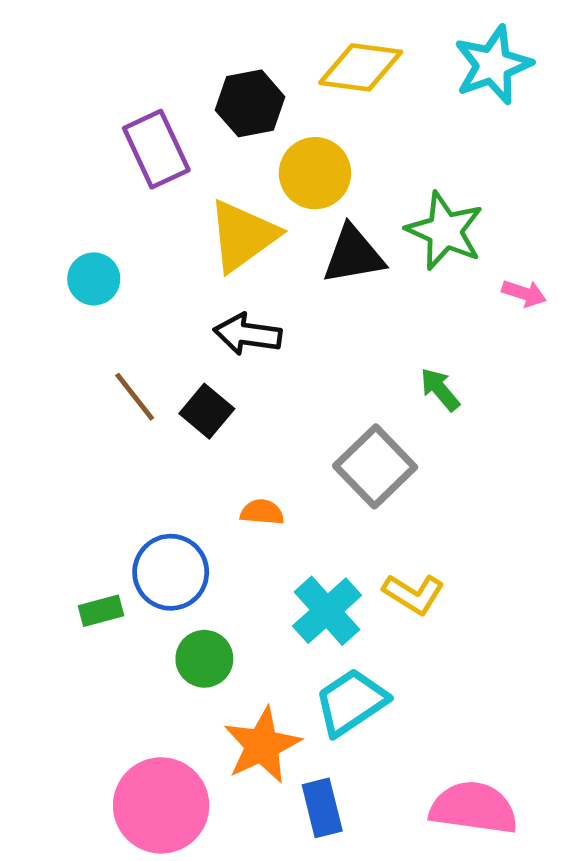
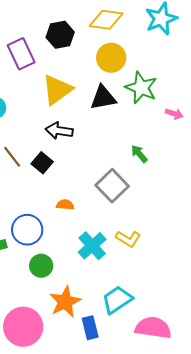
yellow circle: (315, 173) -> (111, 58), moved
cyan trapezoid: (351, 702) -> (117, 300), moved

